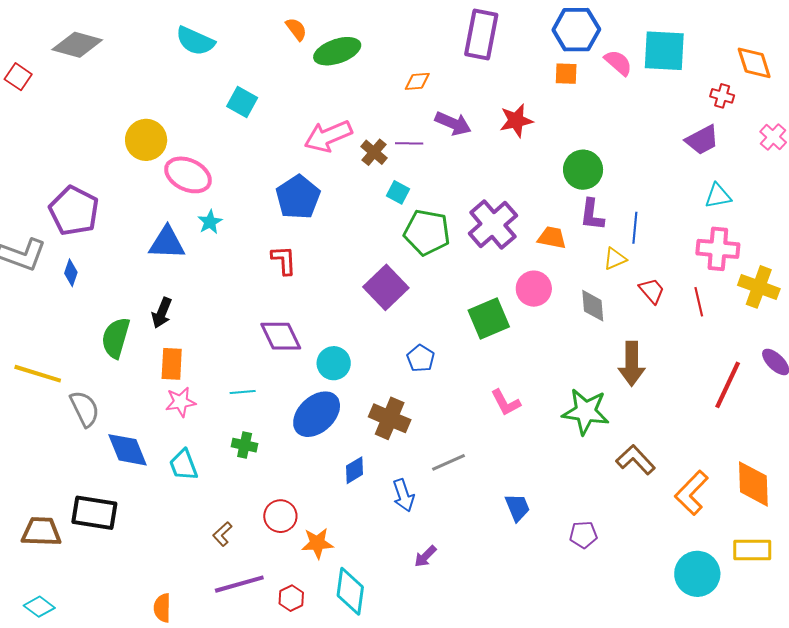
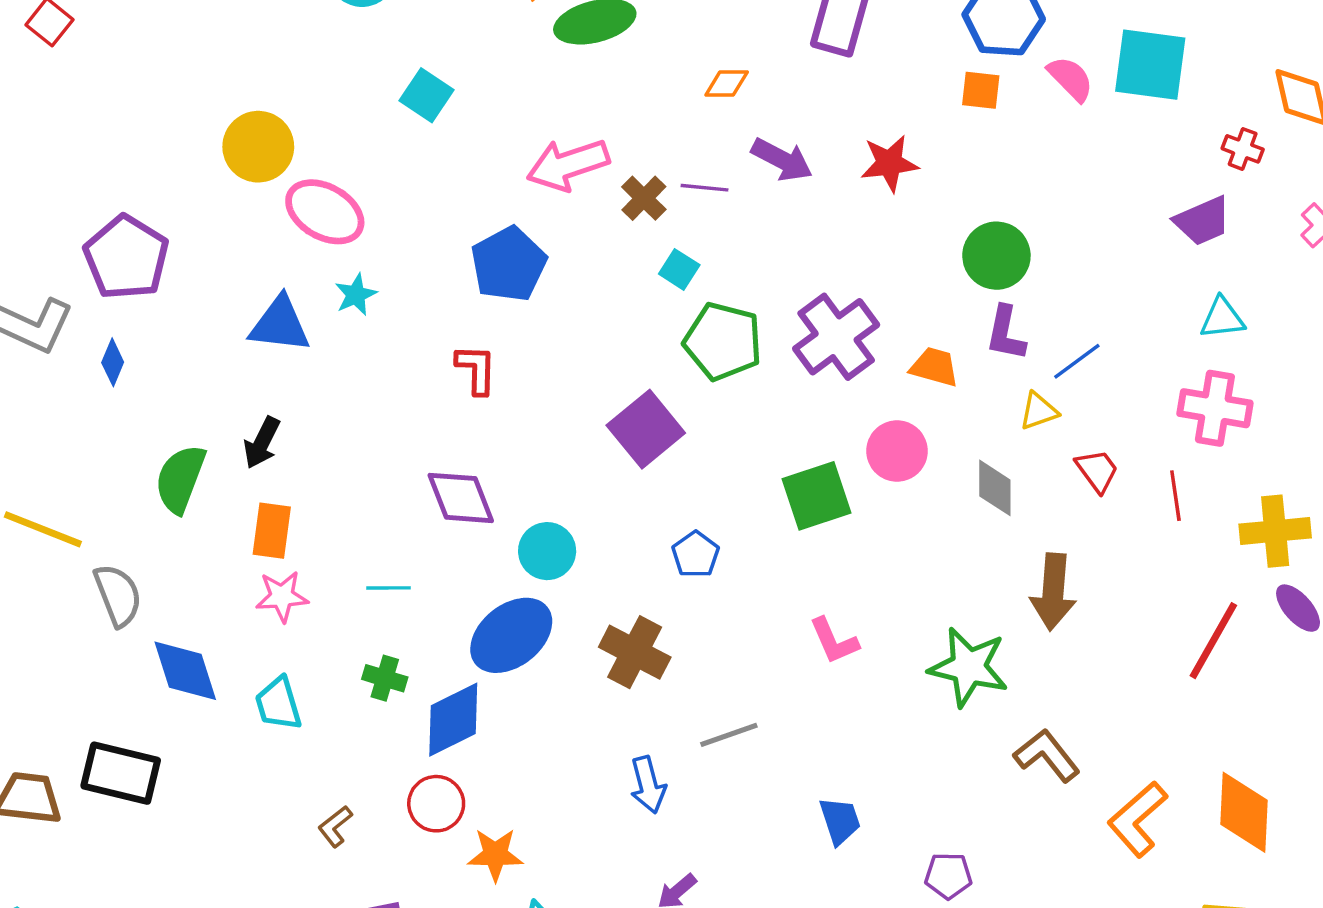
blue line: (635, 228) -> (1077, 361), turned 44
yellow cross: (759, 287) -> (1275, 531), moved, turned -30
blue diamond: (354, 470) -> (453, 720), moved, size x1.6

